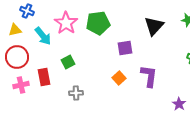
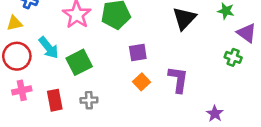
cyan arrow: (43, 36) -> (49, 48), moved
purple square: (125, 48) -> (138, 53), moved
green square: (68, 62) -> (79, 62), size x1.5
red rectangle: (44, 77) -> (55, 100), moved

